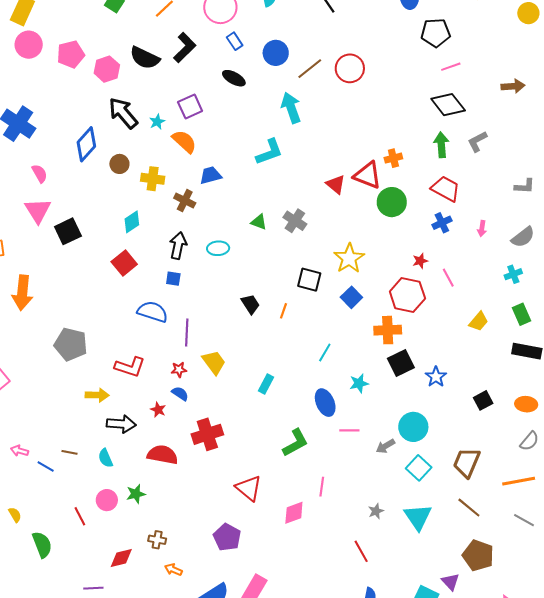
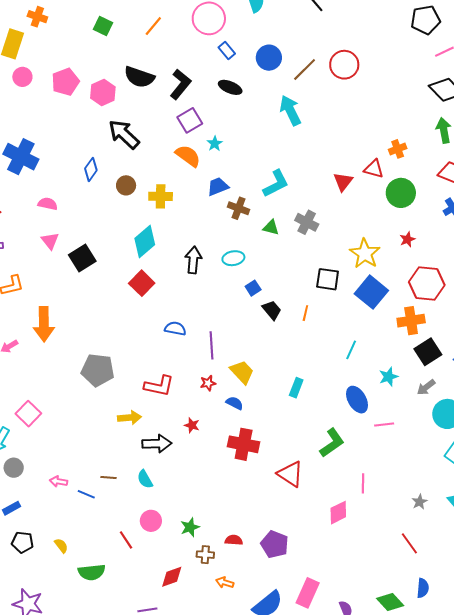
pink circle: (29, 45) -> (22, 77), size x0.7
black L-shape: (185, 48) -> (180, 84), moved
cyan star: (157, 122) -> (215, 144), moved
blue diamond: (86, 144) -> (91, 169), size x0.7
cyan L-shape: (269, 152) -> (276, 184), moved
pink semicircle: (40, 174) -> (48, 204), turned -42
red triangle: (368, 175) -> (374, 169), size x0.7
red triangle: (336, 184) -> (343, 182), turned 35
brown cross: (185, 201) -> (239, 208), moved
pink triangle: (38, 211) -> (50, 241), size x0.7
cyan diamond: (132, 222) -> (145, 242), size x1.4
red star: (420, 261) -> (407, 239), moved
blue square: (173, 279) -> (253, 288), moved, turned -35
blue square: (351, 297) -> (371, 292), size x1.5
blue semicircle: (153, 312) -> (175, 329), size x0.7
blue semicircle: (180, 394) -> (235, 403), moved
red cross: (207, 434) -> (244, 444), turned 36
gray arrow: (385, 446) -> (426, 387), moved
red semicircle: (163, 455) -> (234, 540), moved, size x0.6
red triangle: (249, 488) -> (290, 474), moved
green star: (136, 494) -> (190, 527), moved
green semicircle: (42, 545) -> (92, 572), turned 112

